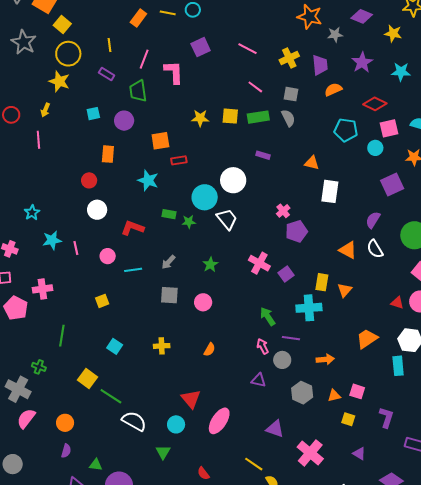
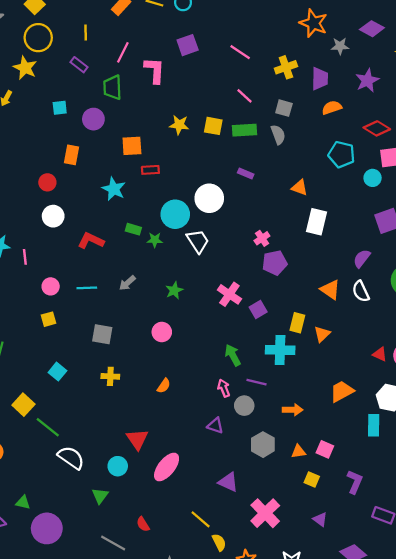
pink circle: (108, 256) -> (51, 286), moved
gray square: (169, 295) -> (102, 334), moved

